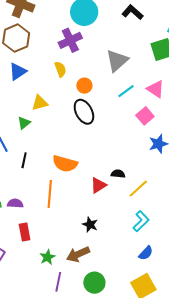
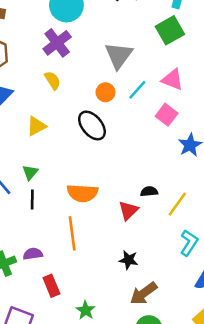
orange circle: (84, 86) -> (105, 92), moved
green triangle: (24, 123) -> (30, 172), moved
brown arrow: (78, 254) -> (144, 293), moved

